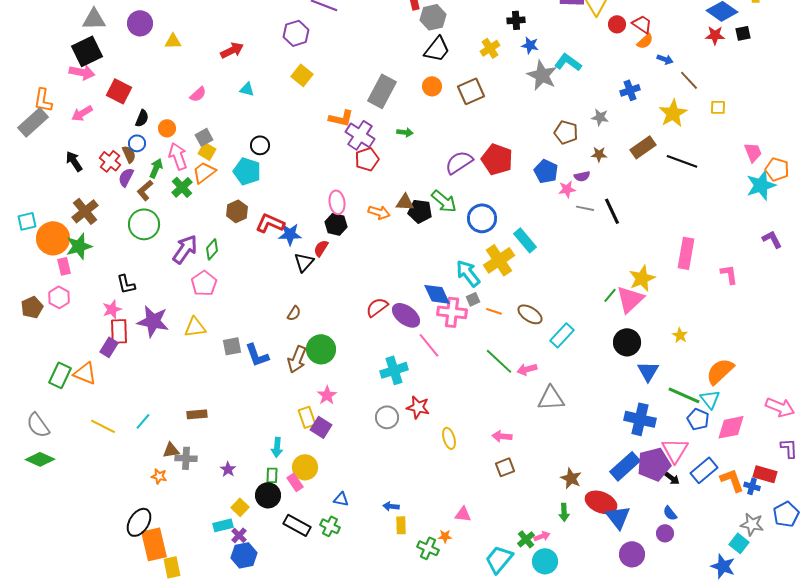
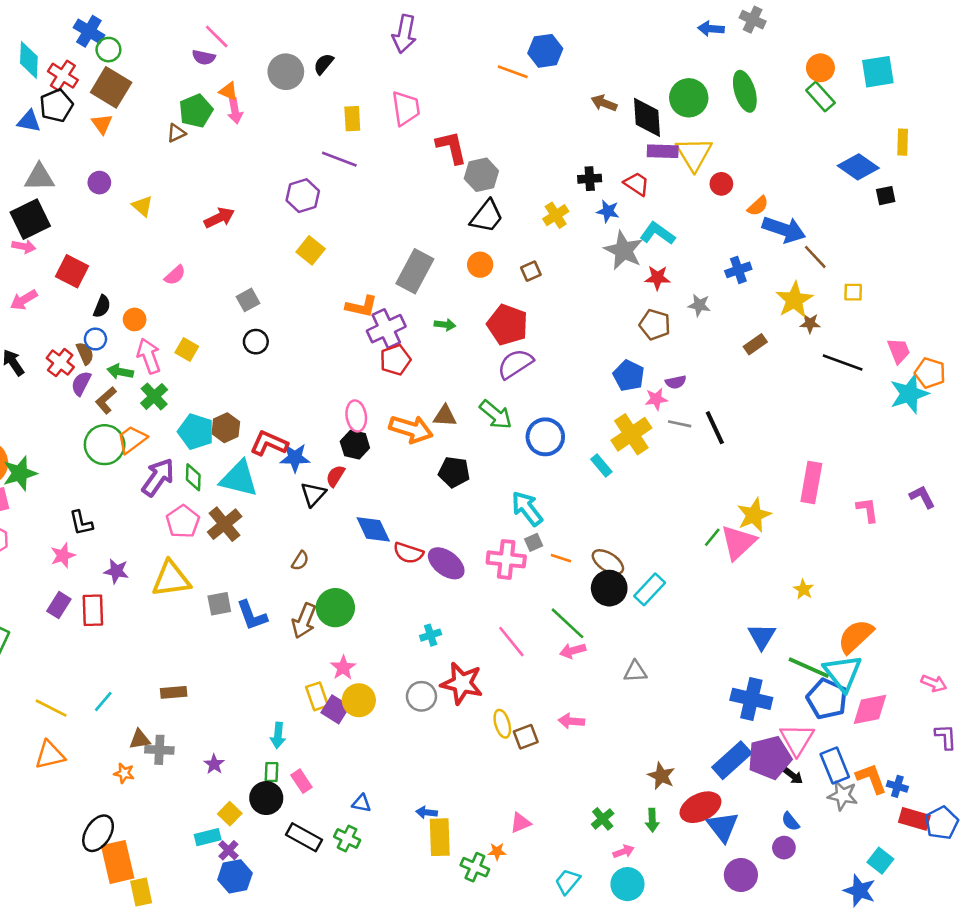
purple circle: (140, 23) -> (99, 183), size x0.7
red trapezoid: (642, 24) -> (637, 184), moved
red star: (715, 35) -> (657, 278), moved
yellow triangle: (173, 41) -> (142, 206), turned 42
blue arrow: (665, 59) -> (784, 230), size x2.0
pink arrow: (82, 72) -> (24, 246), size x0.7
cyan triangle: (247, 89) -> (239, 479), moved, size x2.0
brown square: (471, 91) -> (531, 271), size x0.6
purple cross: (360, 135) -> (386, 329), turned 32
gray square: (204, 137) -> (248, 300), moved
brown rectangle: (643, 147) -> (755, 344), size x0.7
brown star: (599, 154) -> (810, 323), moved
red pentagon: (497, 159) -> (507, 325), moved
black line: (682, 161) -> (843, 363), moved
green arrow: (156, 168) -> (120, 372), turned -102
cyan pentagon: (247, 171) -> (196, 432), moved
orange trapezoid: (204, 172) -> (132, 439), moved
brown cross: (85, 211) -> (225, 524), moved
black pentagon: (420, 211) -> (454, 472), moved
orange arrow: (379, 212) -> (411, 429), size x1.5
purple L-shape: (772, 239) -> (922, 497), moved
cyan rectangle: (525, 240) -> (601, 466), size x0.7
green diamond: (212, 249) -> (193, 477), turned -40
yellow cross: (499, 260) -> (631, 434), moved
blue diamond: (437, 294) -> (373, 529), moved
red semicircle: (377, 307) -> (408, 553), turned -125
purple star: (153, 321) -> (116, 571), size x0.6
yellow triangle: (195, 327) -> (171, 579), size x1.4
red rectangle: (119, 331) -> (93, 610), moved
black circle: (627, 342) -> (609, 588), moved
pink line: (429, 345) -> (511, 642), moved
pink arrow: (527, 369) -> (573, 651), moved
cyan cross: (394, 370) -> (431, 635), size x0.6
orange triangle: (85, 373) -> (50, 755), moved, turned -35
gray triangle: (551, 398) -> (635, 672), size x0.7
cyan triangle: (710, 399) -> (843, 673), size x1.5
red star: (418, 407) -> (462, 683), size x1.4
pink arrow: (780, 407) -> (934, 683), size x0.7
blue pentagon: (698, 419) -> (827, 699), size x1.4
yellow circle: (305, 467) -> (359, 700), moved
brown square: (505, 467) -> (526, 737), moved
blue rectangle: (704, 470) -> (835, 765), turned -72
red rectangle: (765, 474) -> (914, 819), moved
red ellipse: (601, 502) -> (700, 807), turned -48
pink triangle: (463, 514) -> (521, 823), turned -30
gray star: (752, 524) -> (843, 795), moved
yellow rectangle: (401, 525) -> (440, 837), size x1.6
green cross: (526, 539) -> (603, 819), moved
cyan trapezoid: (499, 559) -> (567, 882), size x0.7

